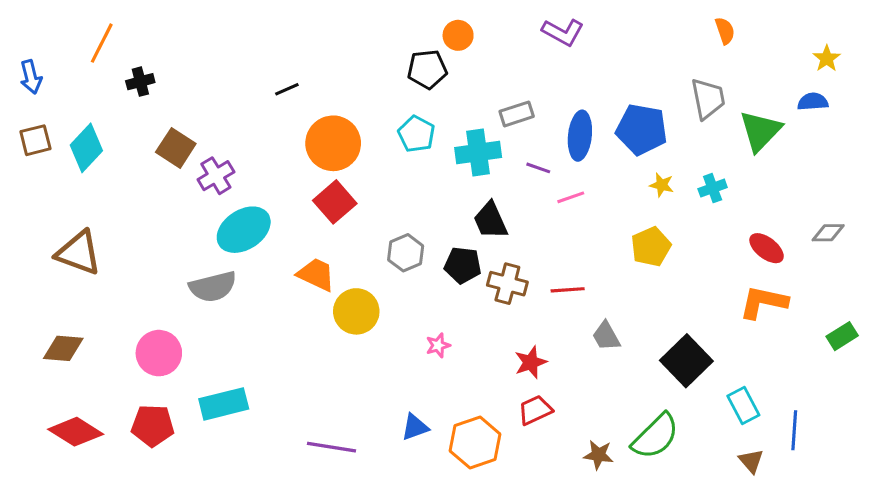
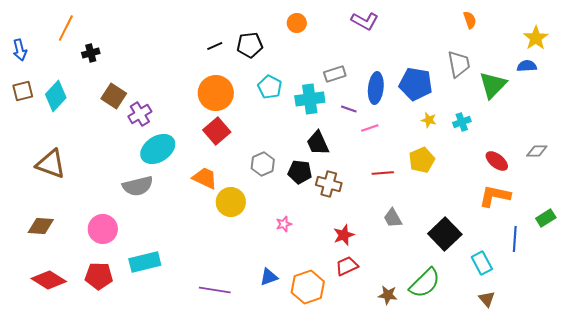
yellow star: (827, 58) -> (536, 38), size x1.4
black pentagon: (427, 69) -> (250, 45), moved
black line: (287, 89) -> (215, 46), moved
red line: (568, 290) -> (383, 173), moved
blue line: (794, 430) -> (515, 239), moved

